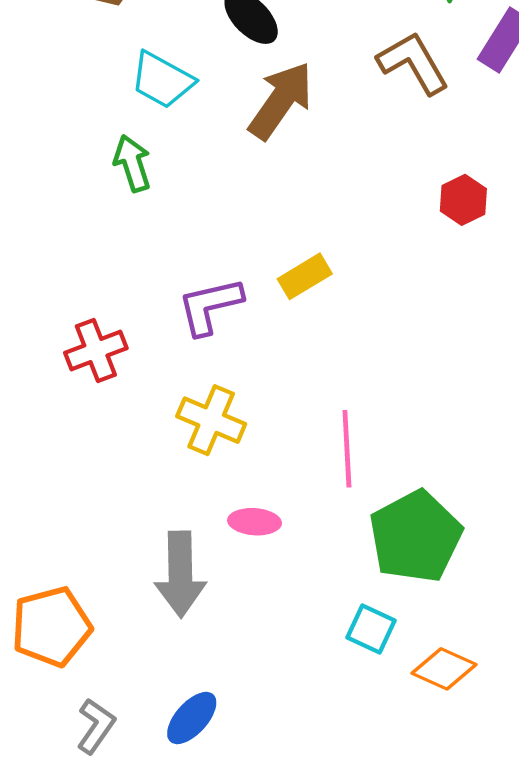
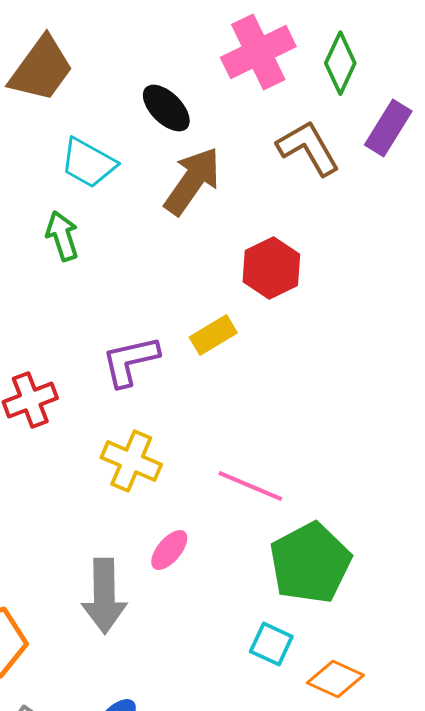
red hexagon: (463, 200) -> (271, 268), moved, size x1.4
pink line: (347, 449) -> (250, 486), turned -64
pink ellipse: (255, 522) -> (169, 550), turned -54

